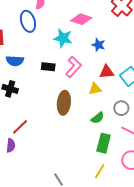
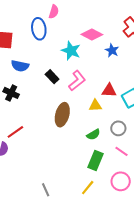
blue star: (98, 45) -> (112, 50), moved
black rectangle: (48, 67) -> (52, 77), turned 32

